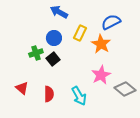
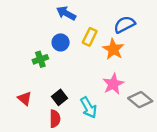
black square: (53, 59) -> (59, 97), moved
red semicircle: (49, 94) -> (55, 119), moved

